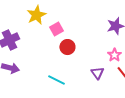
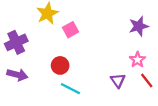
red circle: (67, 47) -> (60, 65), moved

